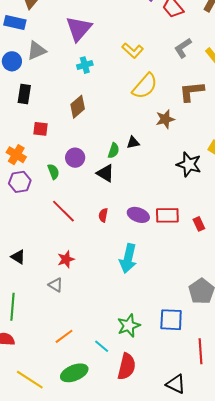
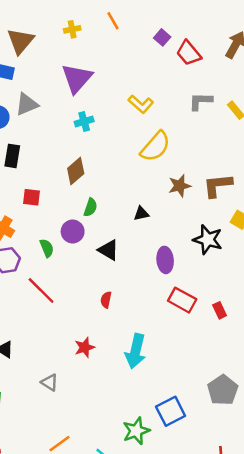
gray L-shape: (183, 48) -> (200, 101), turned 35
brown L-shape: (192, 91) -> (218, 185), moved
green semicircle: (114, 151) -> (90, 207), moved
red line: (63, 211) -> (41, 291), moved
purple ellipse: (138, 215) -> (165, 260), moved, turned 65
red rectangle: (167, 215) -> (182, 300), turned 30
red star: (66, 259) -> (85, 347), moved
blue square: (171, 320) -> (171, 411), moved, turned -30

